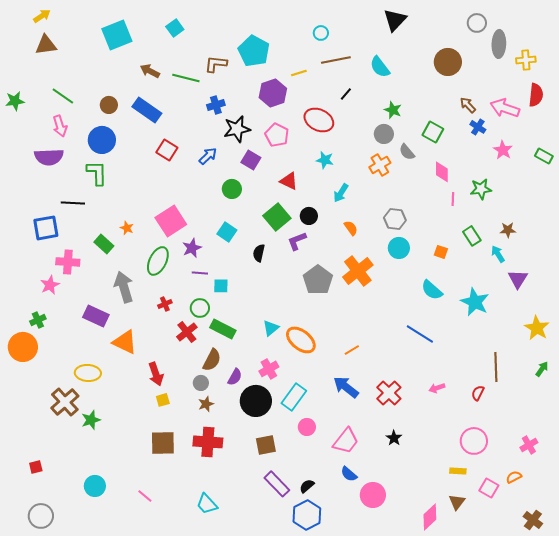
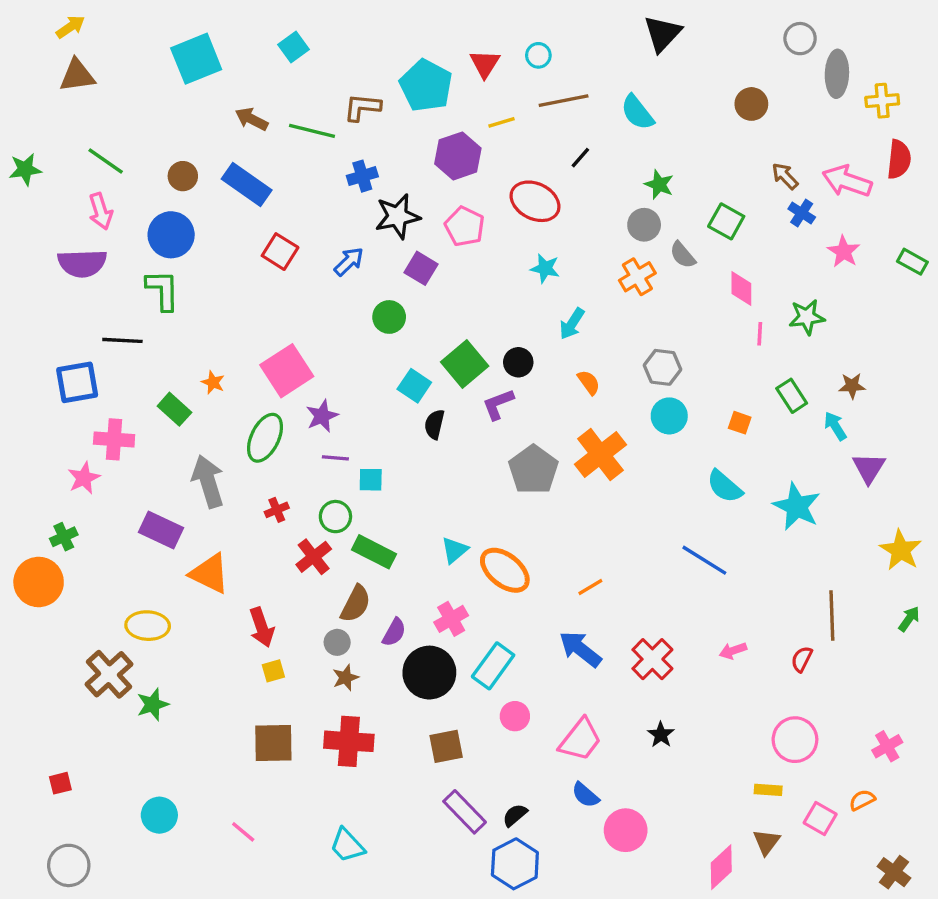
brown circle: (448, 62) -> (751, 104), size x0.7
red triangle: (289, 181) -> (485, 64), moved, turned 36
cyan square: (227, 232) -> (414, 386), moved

